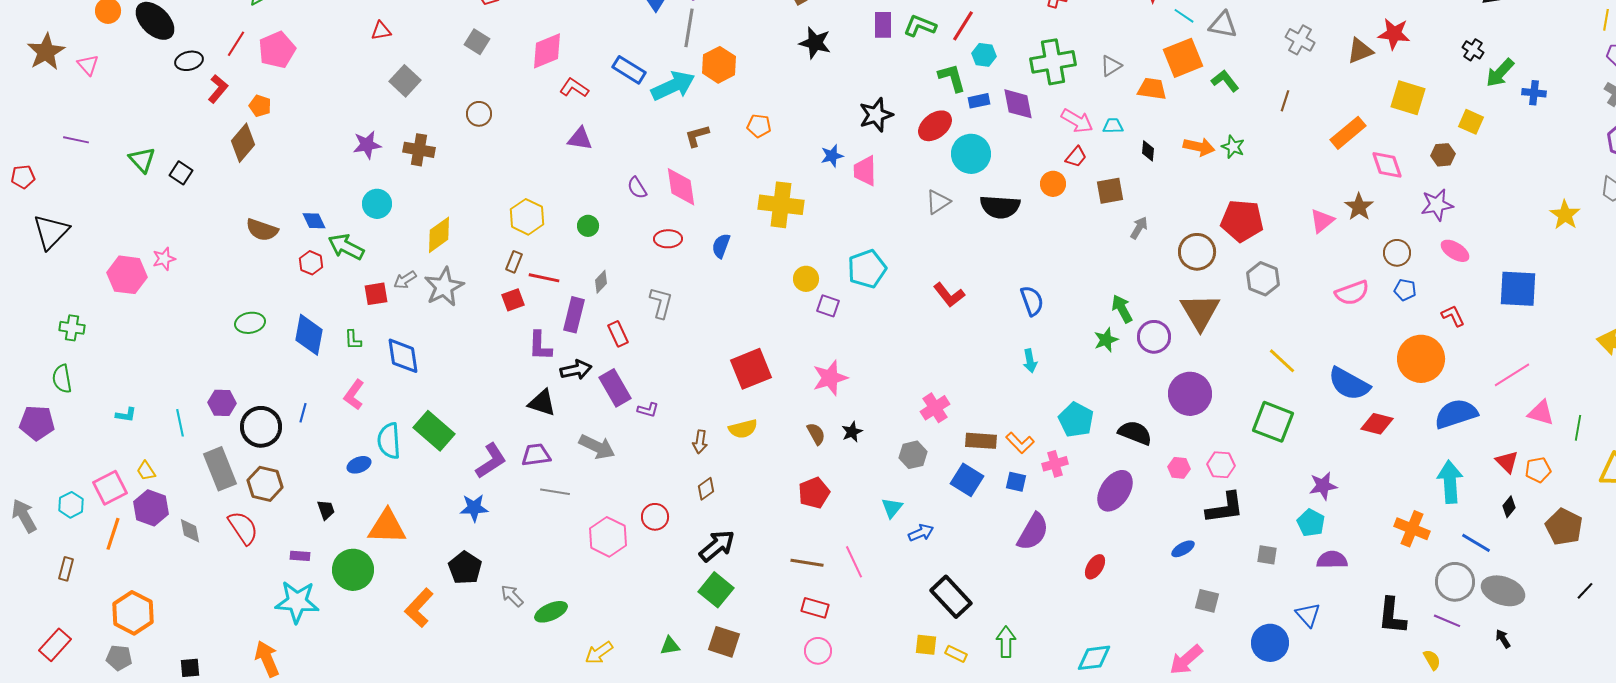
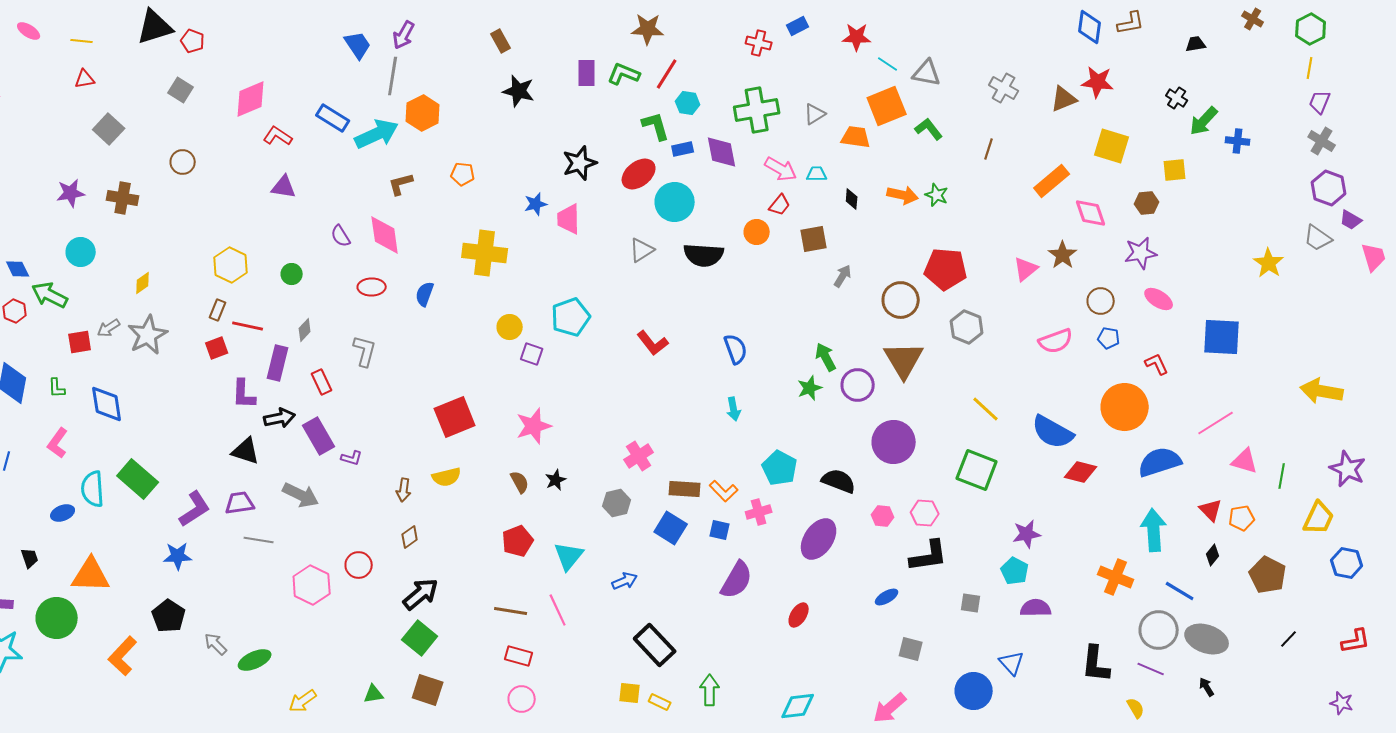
yellow square: (1471, 122) -> (1175, 170), turned -30
yellow diamond: (439, 235) -> (143, 283), size x0.6
cyan triangle: (892, 508) -> (569, 556), moved, size x1.4

